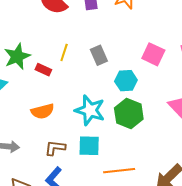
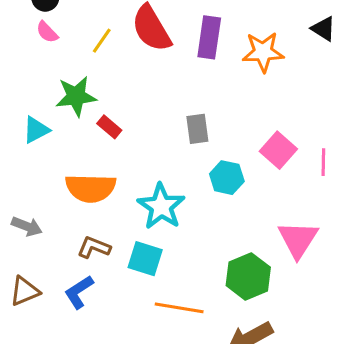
yellow line: (64, 52) -> (102, 41), moved
orange semicircle: (43, 111) -> (91, 188), size x1.4
green hexagon: (129, 114) -> (248, 276), moved

